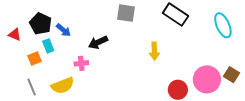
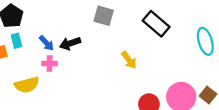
blue arrow: (63, 30) -> (47, 43), moved
yellow arrow: (154, 51) -> (129, 60), turned -42

